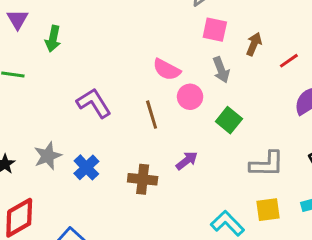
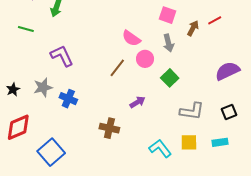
red line: (289, 61) -> (215, 20), moved
purple L-shape: (94, 103) -> (62, 56), moved
brown line: (152, 115) -> (117, 68), turned 48
blue cross: (86, 167) -> (68, 99), turned -30
brown cross: (143, 179) -> (109, 128), moved

